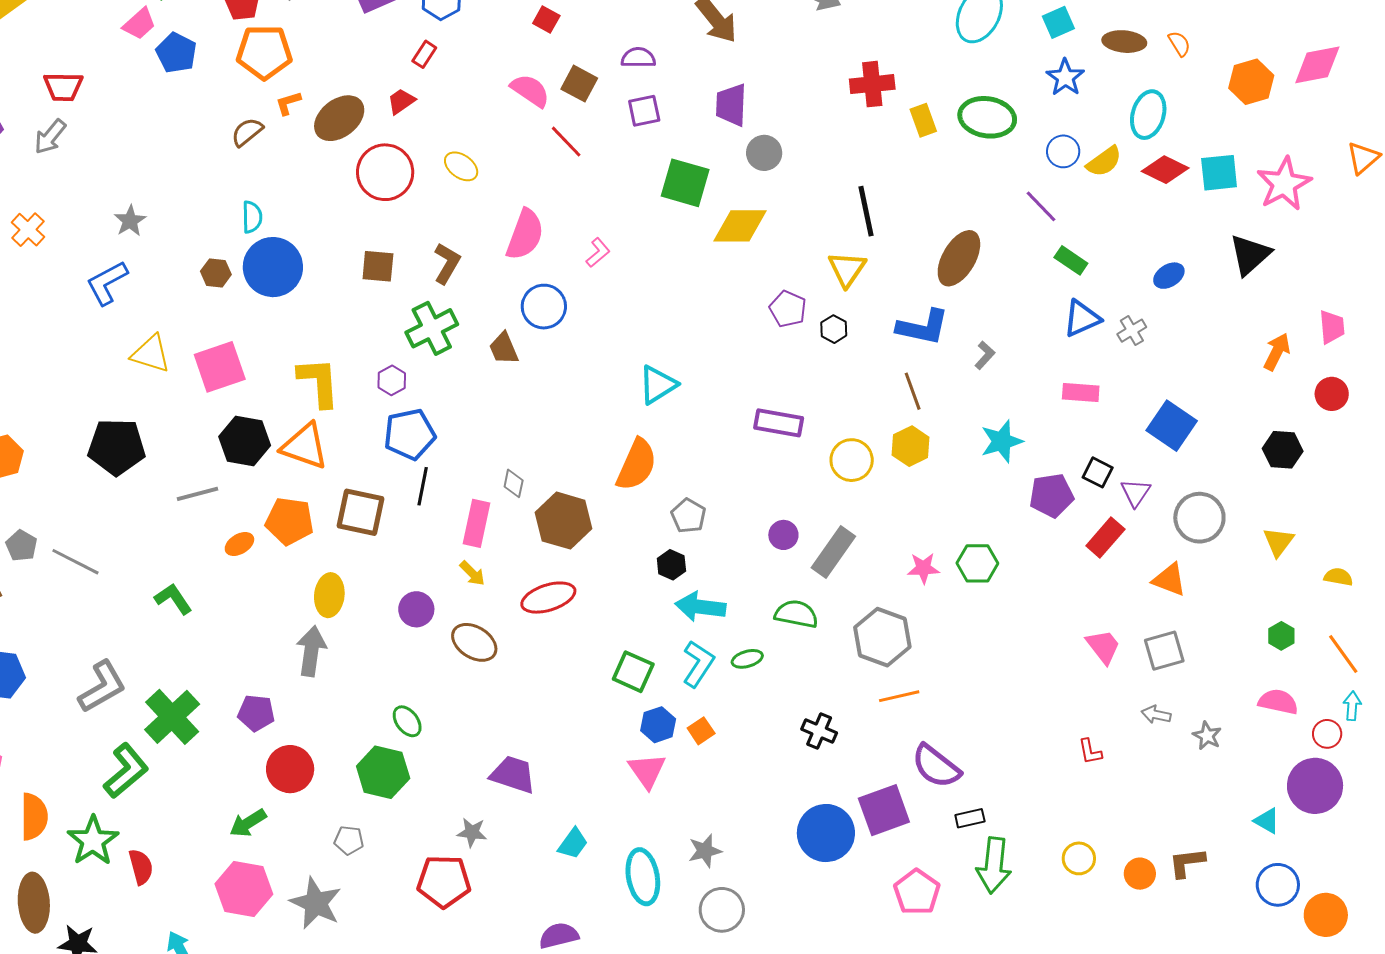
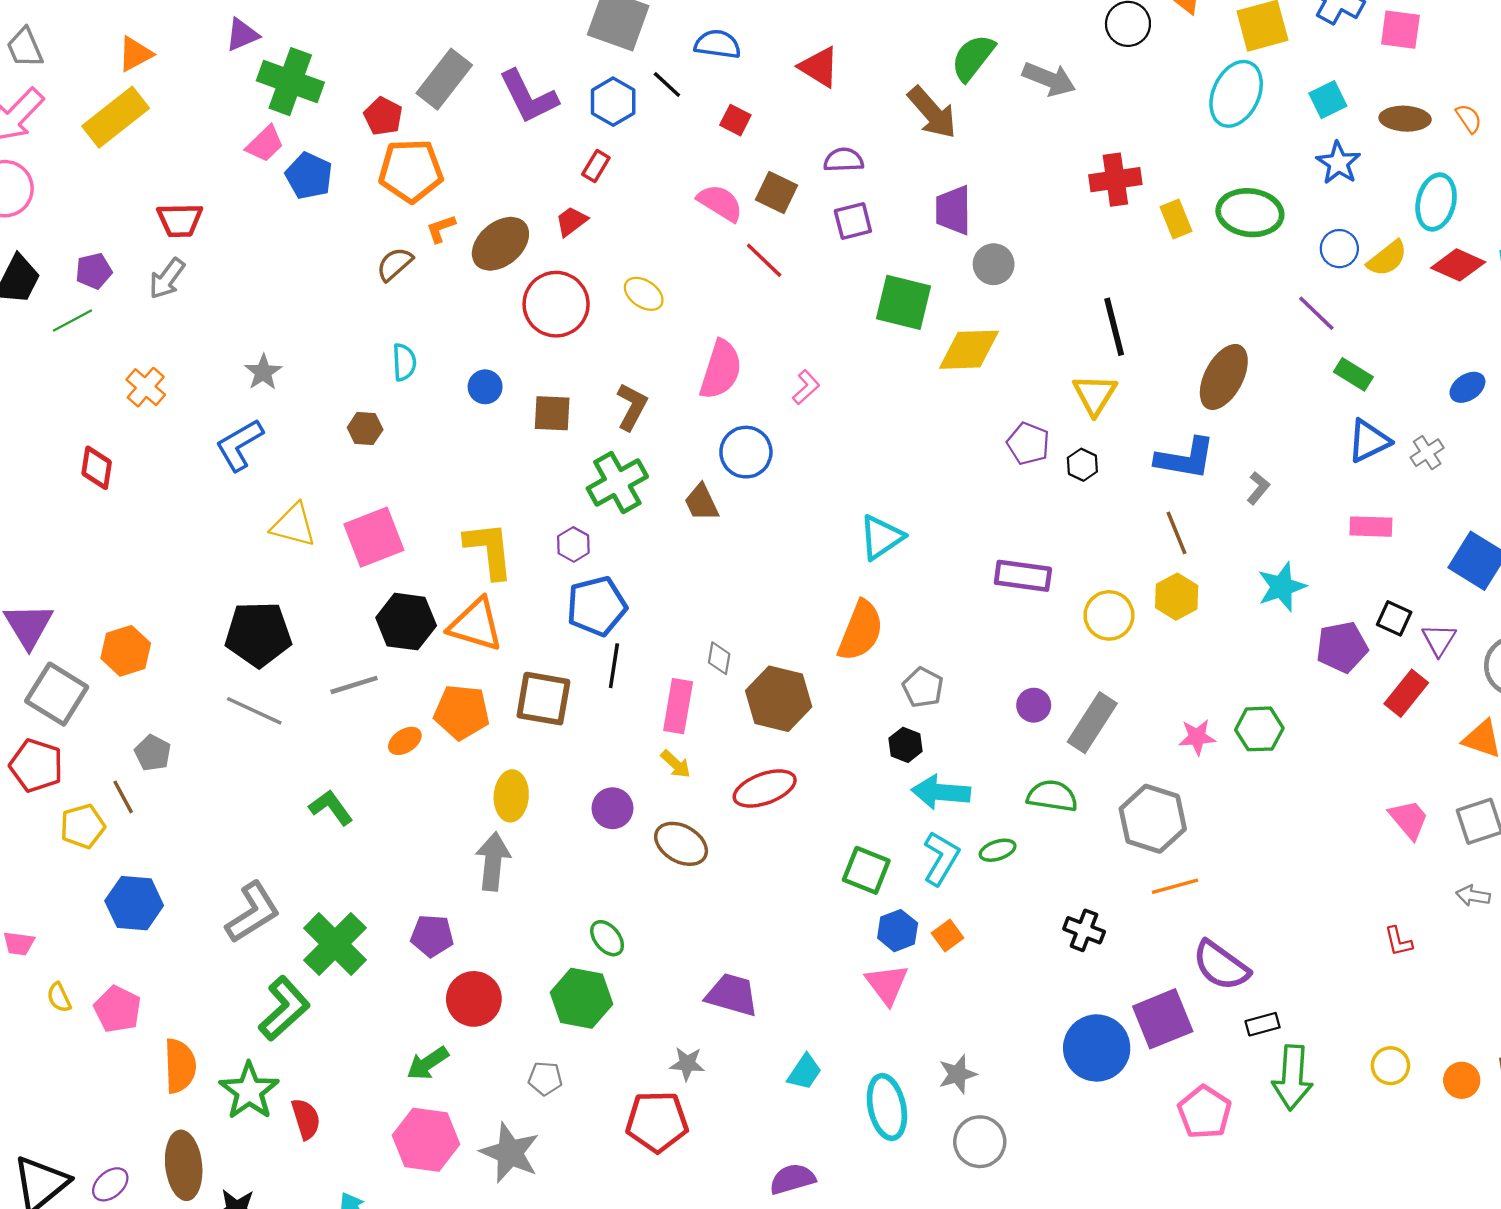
blue circle: (273, 267) -> (485, 387), moved, size x0.5
gray line: (75, 562) -> (254, 711), moved

